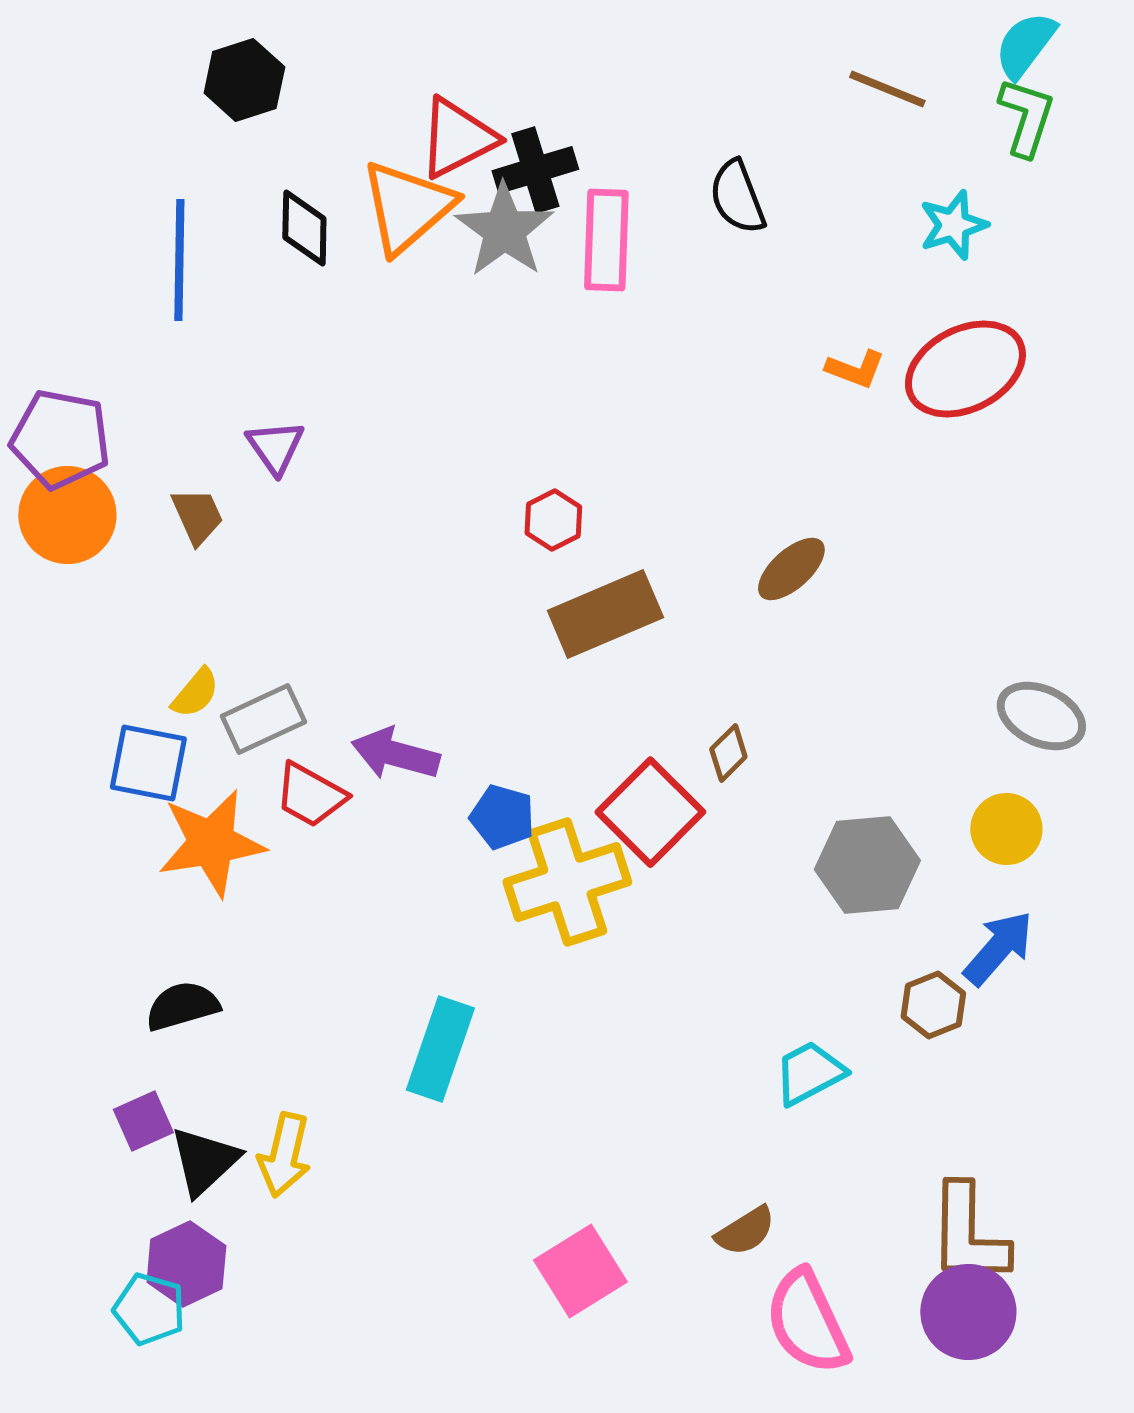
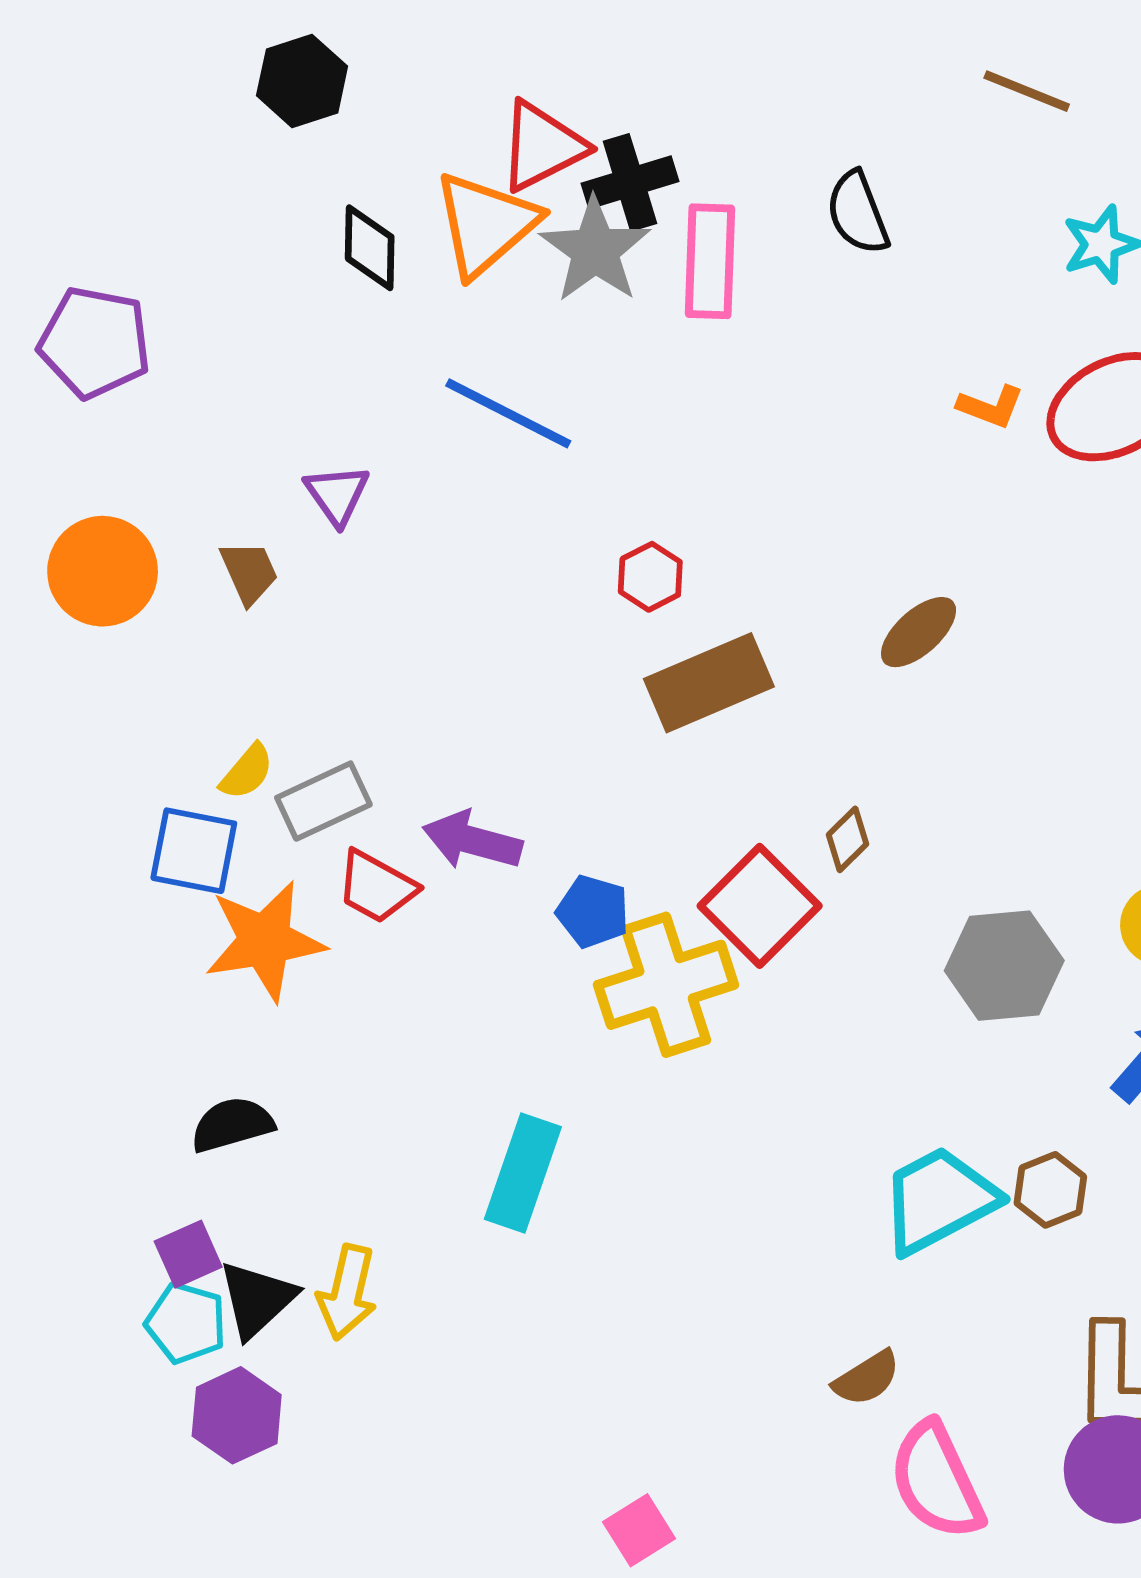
blue line: (179, 260) -> (508, 413), moved, turned -64
purple pentagon: (60, 439) -> (95, 342), moved
brown hexagon: (933, 1005) -> (1050, 1190), moved
cyan trapezoid: (809, 1073) -> (939, 1200), size x1.5
pink square: (580, 1271) -> (639, 1530), moved, size x0.7
cyan pentagon: (149, 1309) -> (186, 1323), moved

